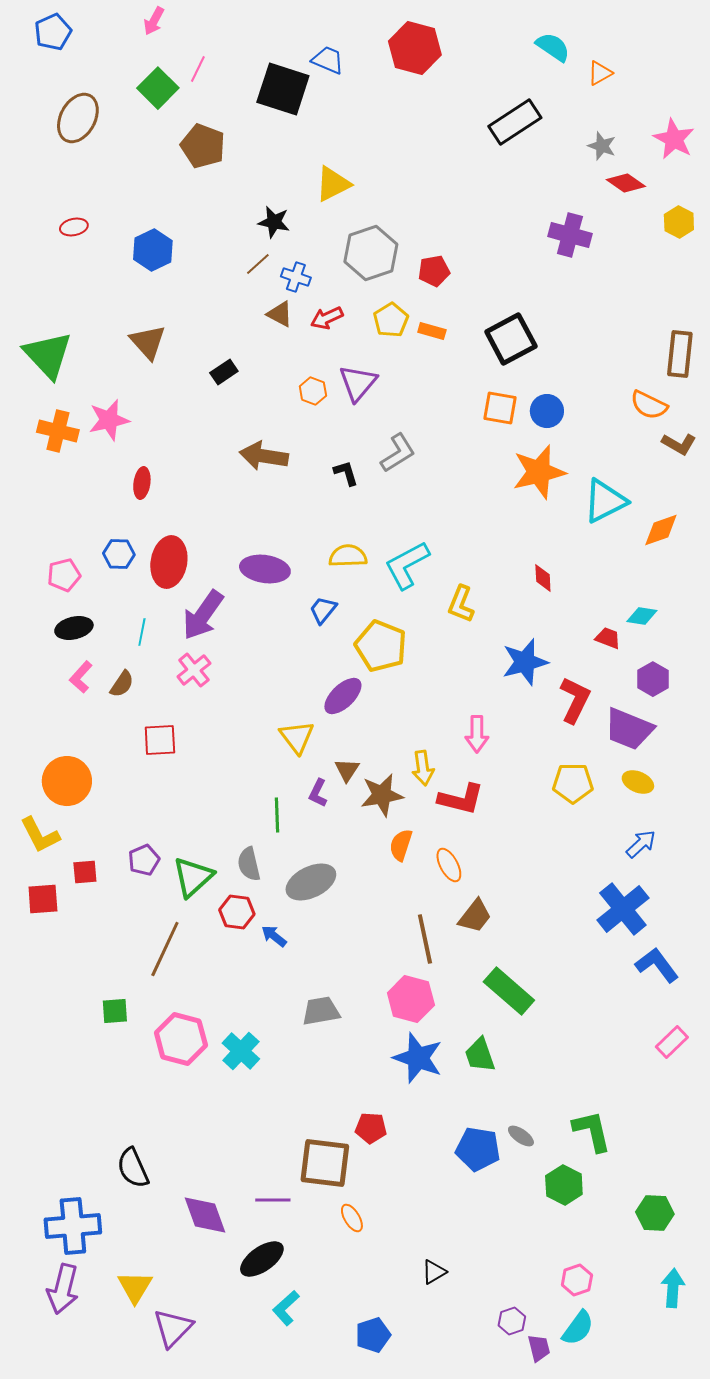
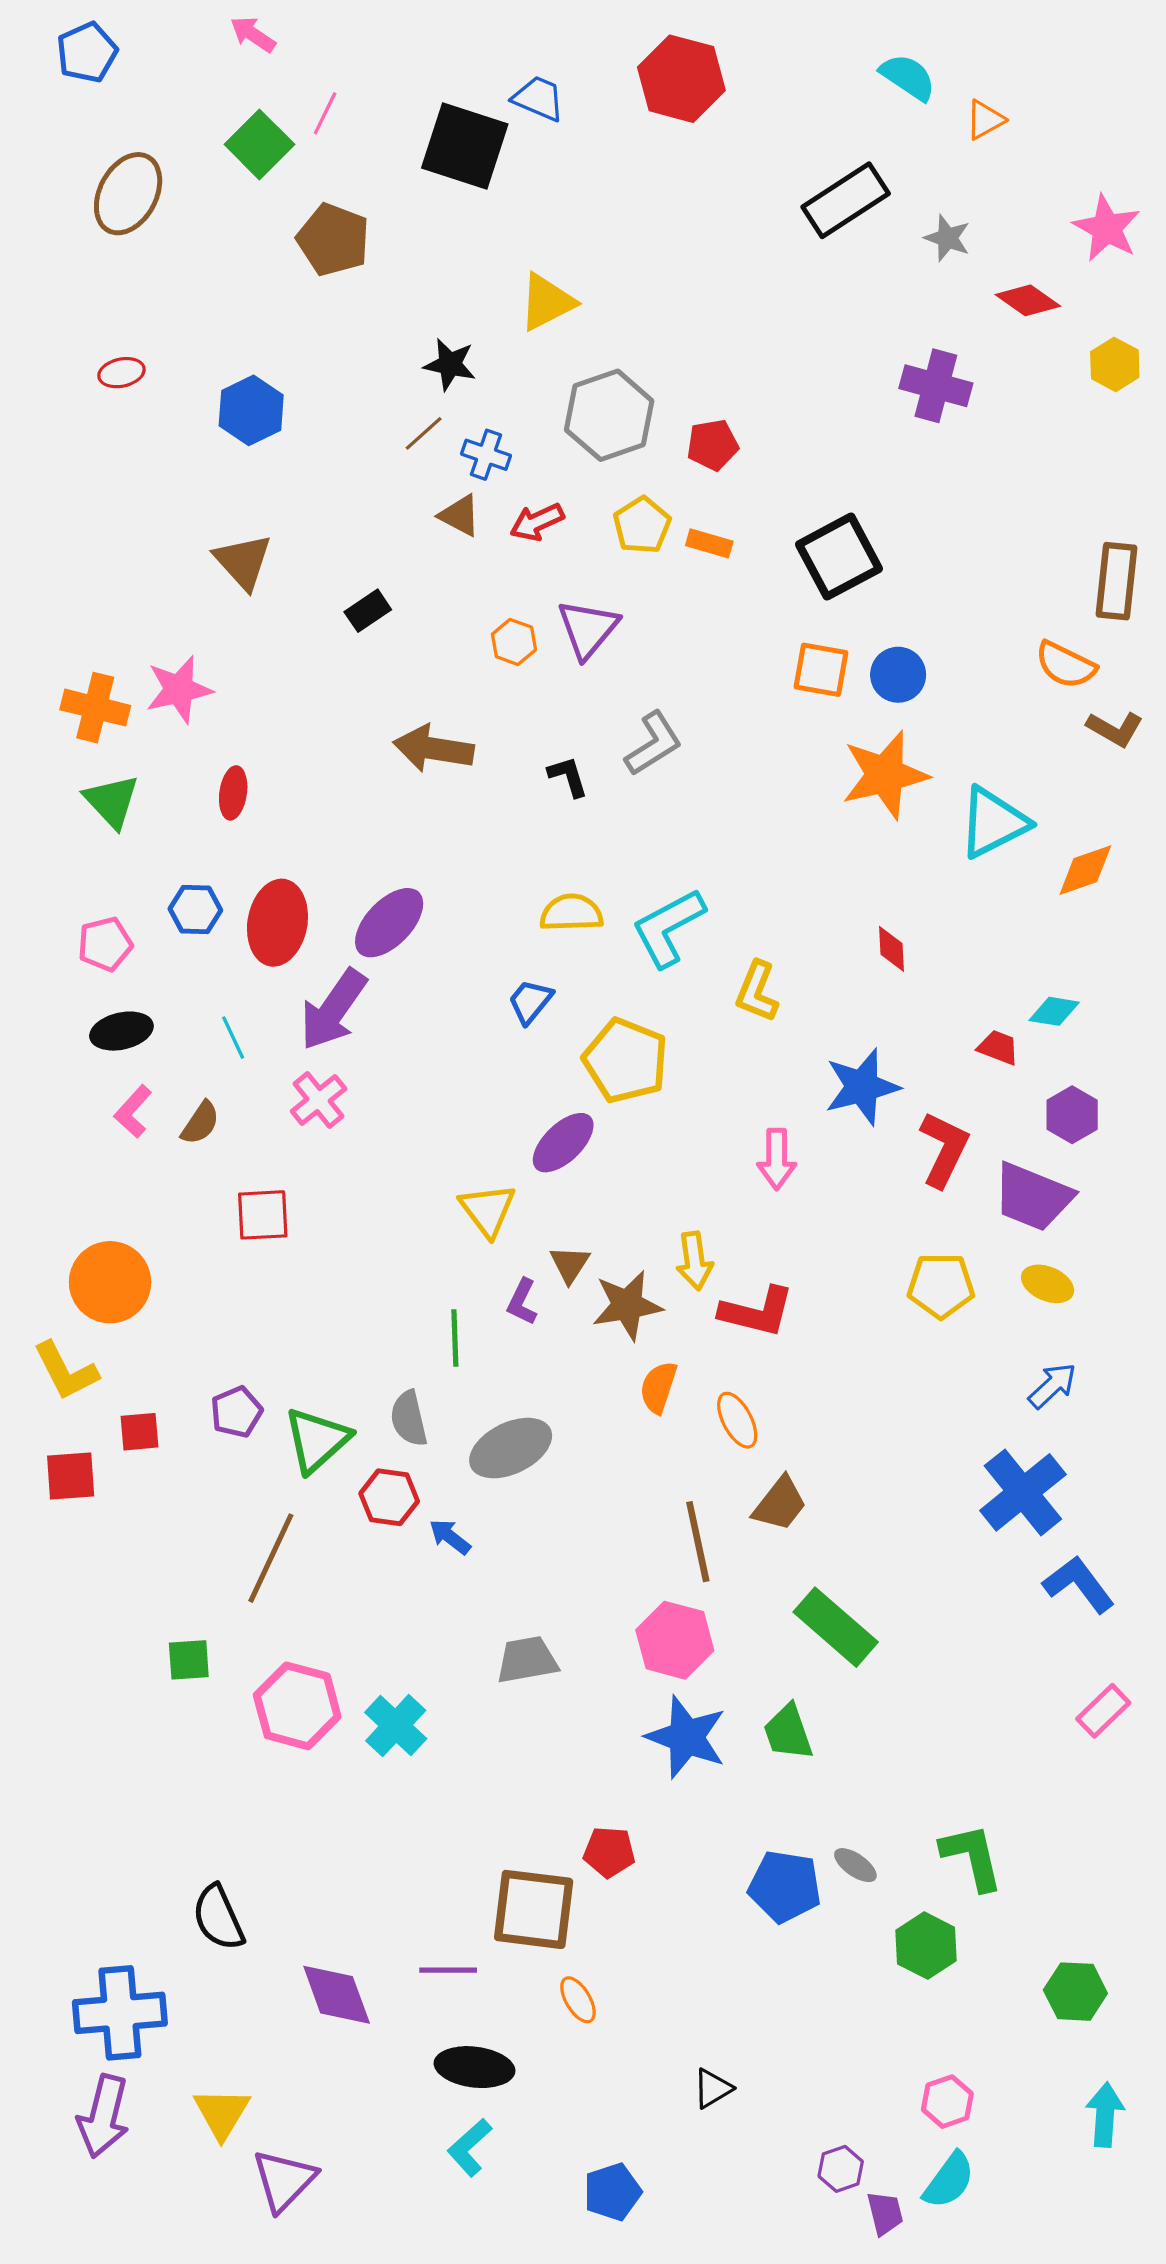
pink arrow: (154, 21) -> (253, 34), turned 96
gray star: (602, 146) -> (947, 238), moved
green triangle: (48, 355) -> (112, 801), moved, size x0.7
purple ellipse: (265, 569) -> (389, 923), moved, turned -54
cyan line: (142, 632) -> (233, 1038), turned -36
pink arrow: (477, 734) -> (777, 1159), moved
black ellipse: (262, 1259) -> (475, 2067), moved, turned 42

